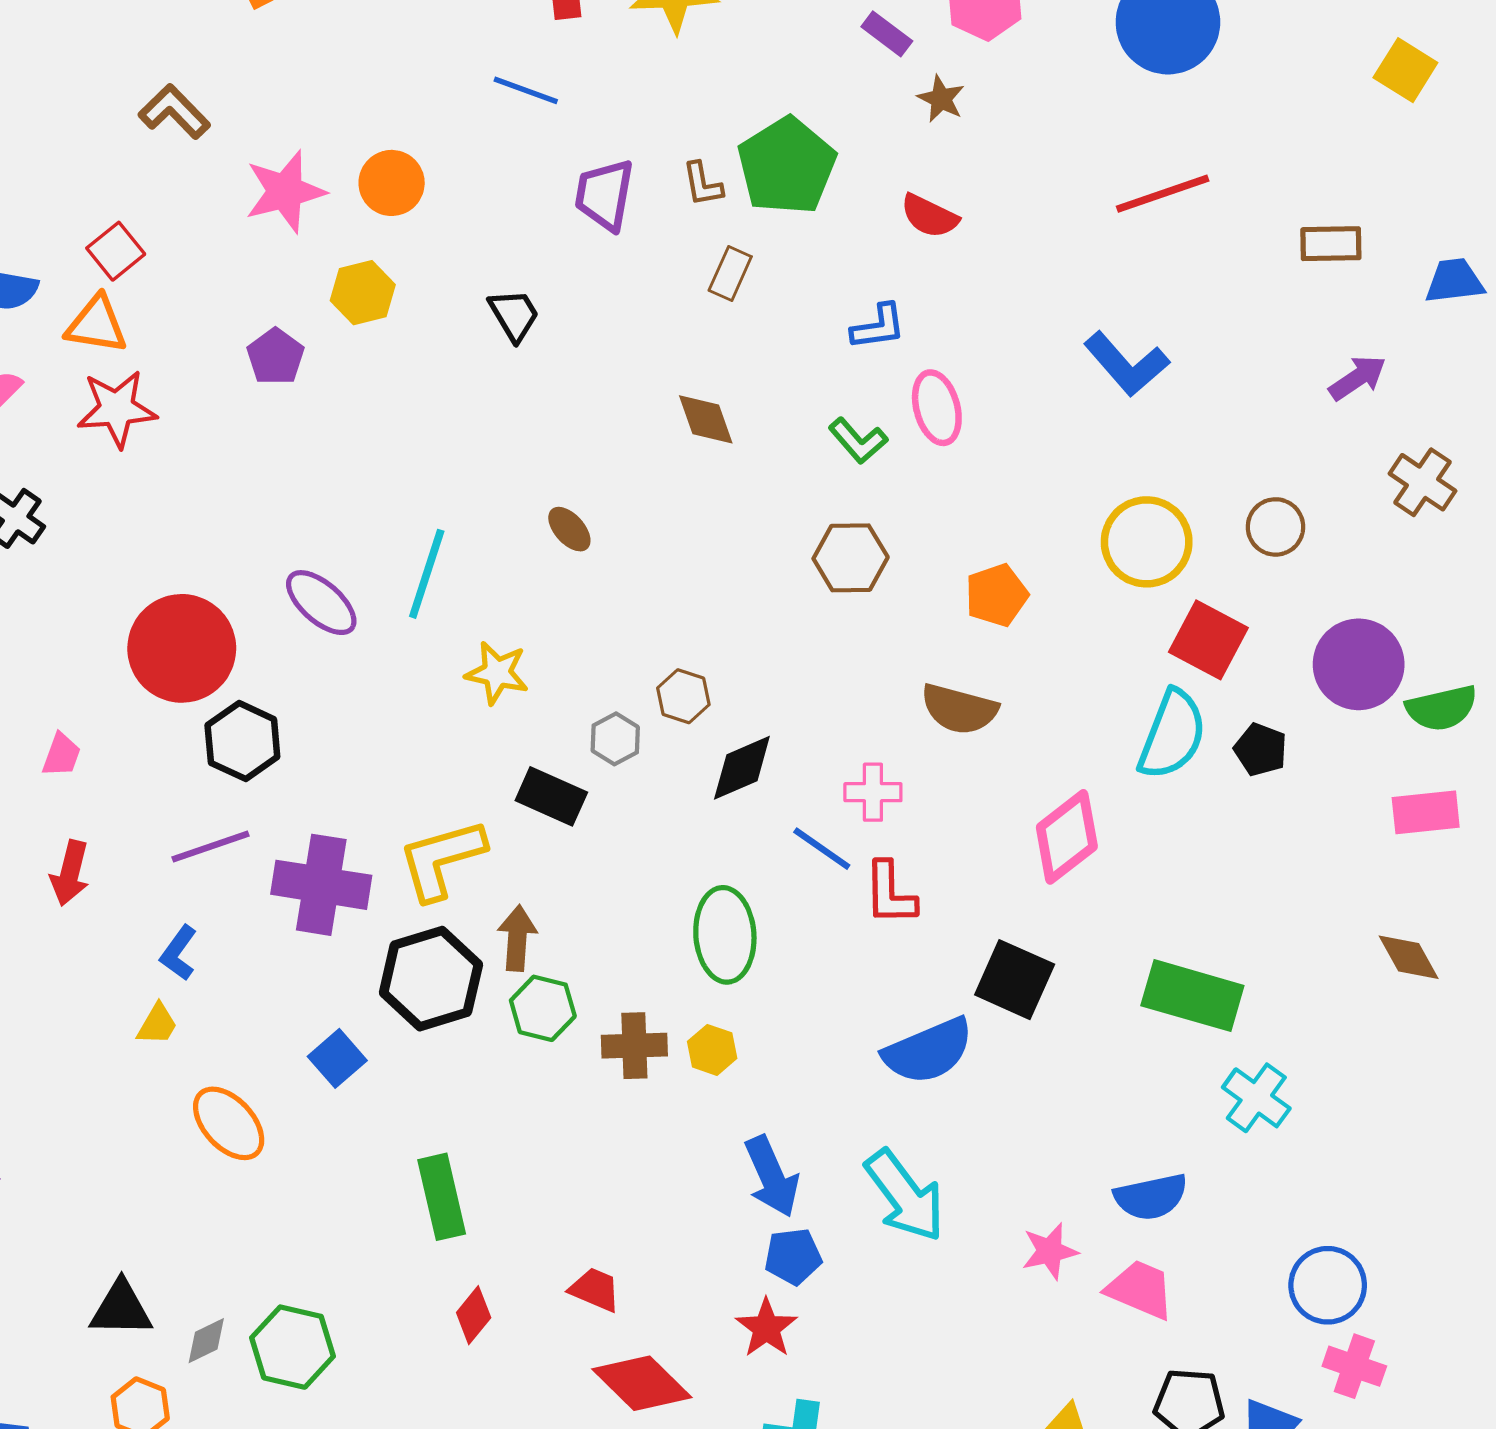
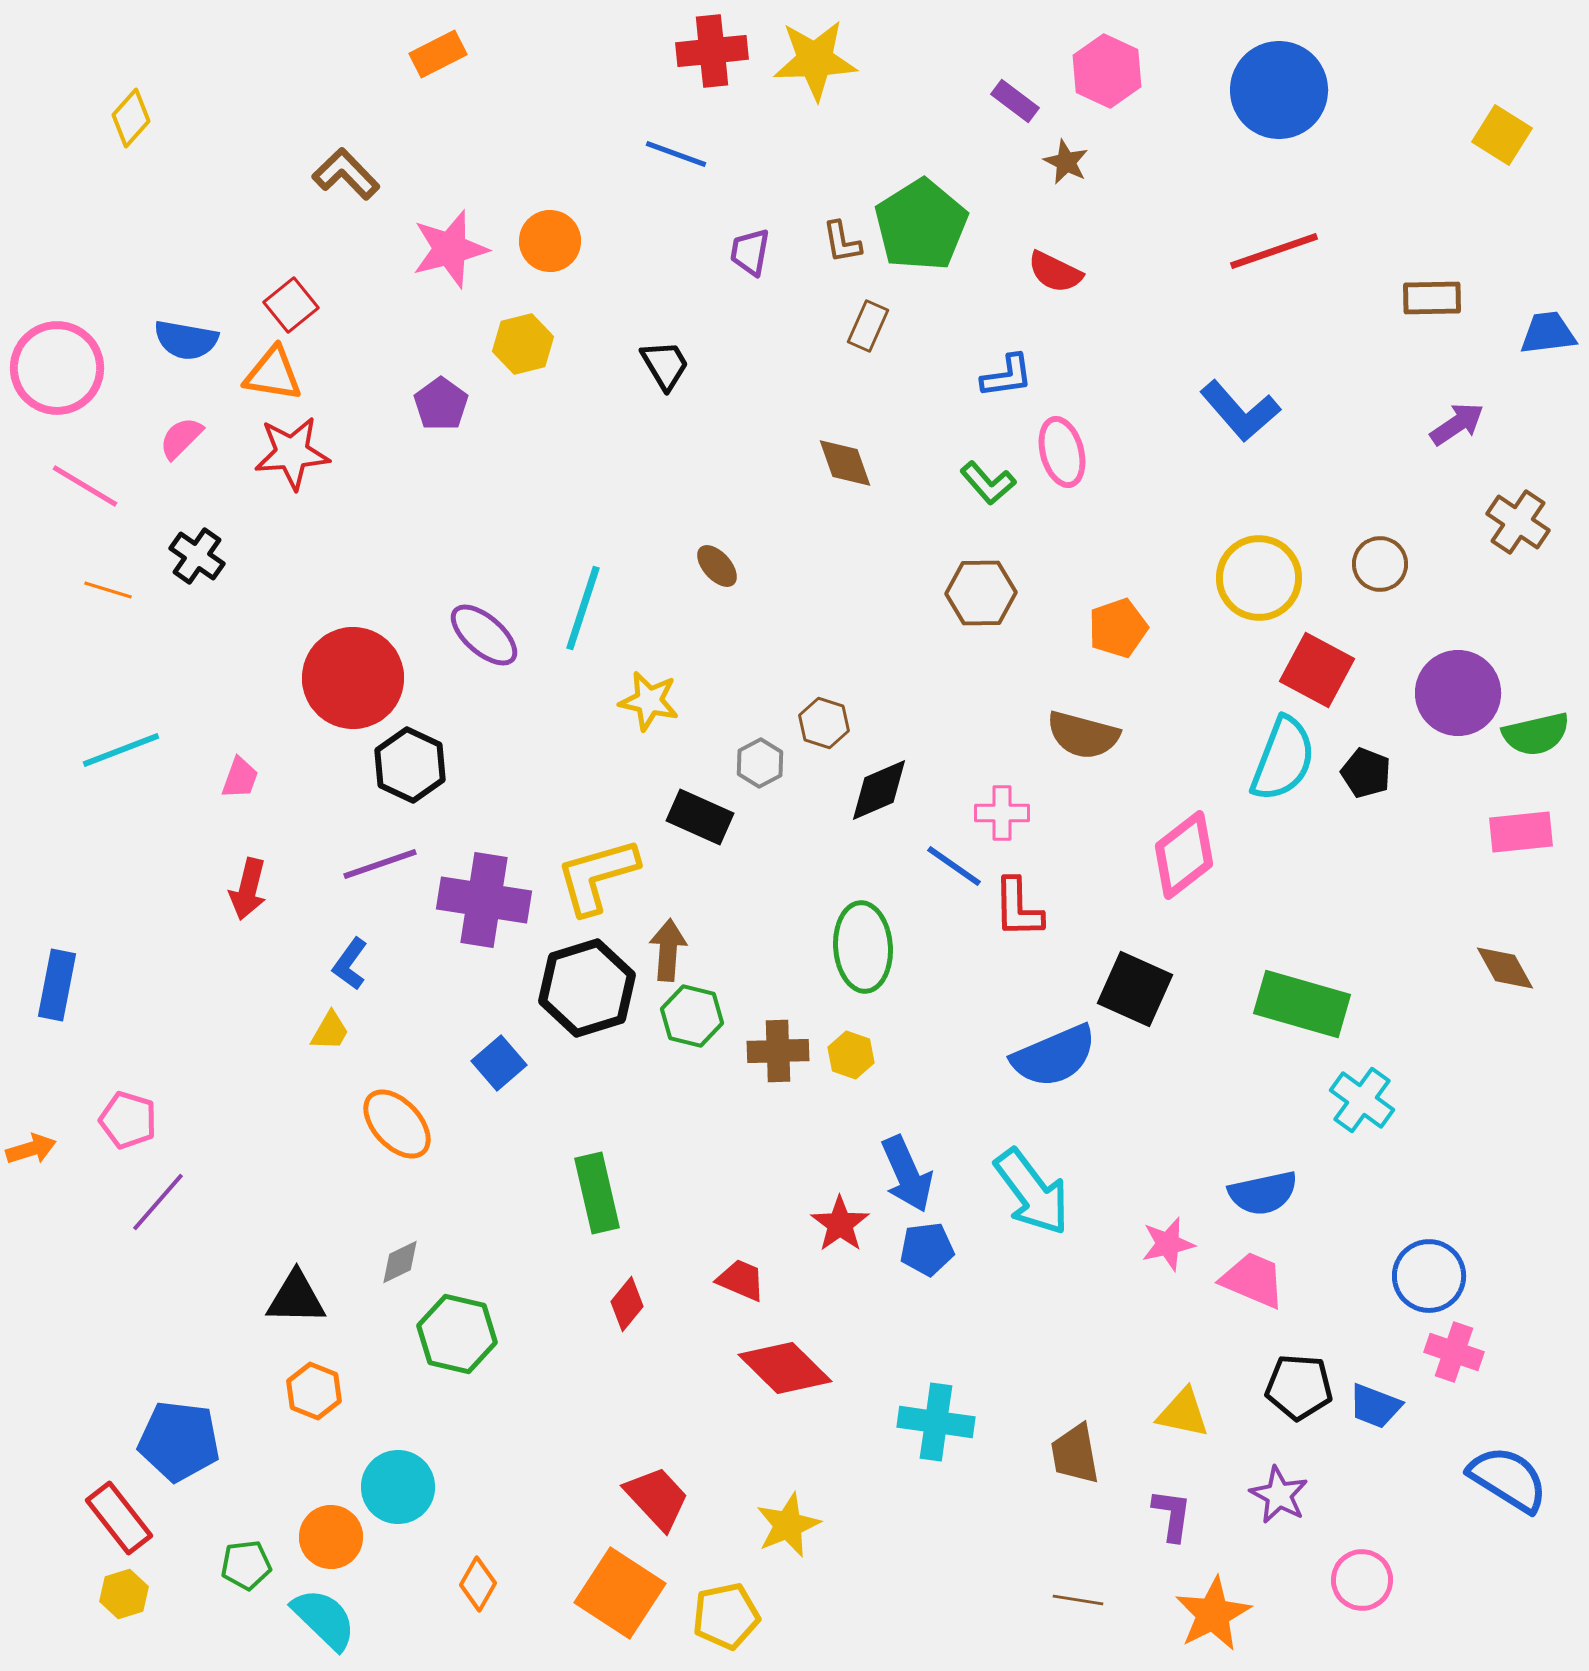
purple trapezoid: (605, 195) -> (750, 252), size x0.7
red star: (766, 1328) -> (840, 1224), moved
gray diamond: (206, 1341) -> (400, 1262), moved

